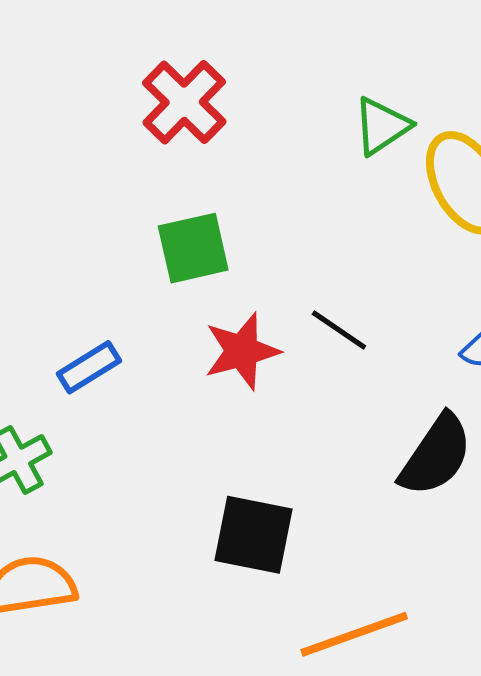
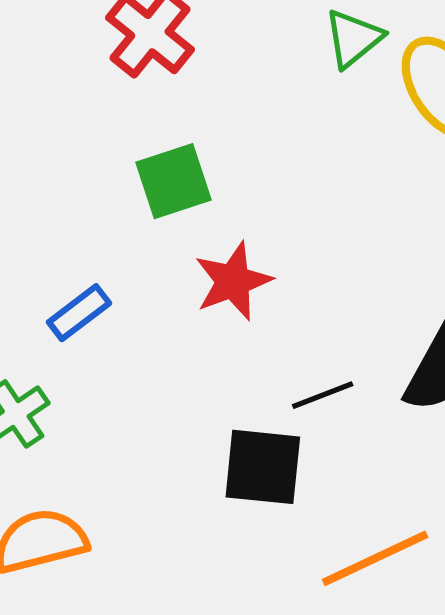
black line: (339, 330) -> (323, 395), moved, turned -50

